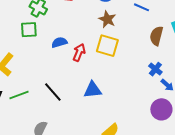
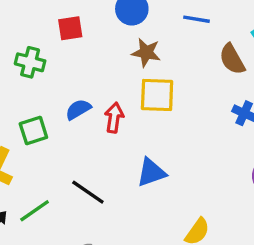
green square: (29, 30) -> (33, 131), moved
brown semicircle: (156, 36) -> (232, 59), turned -30

